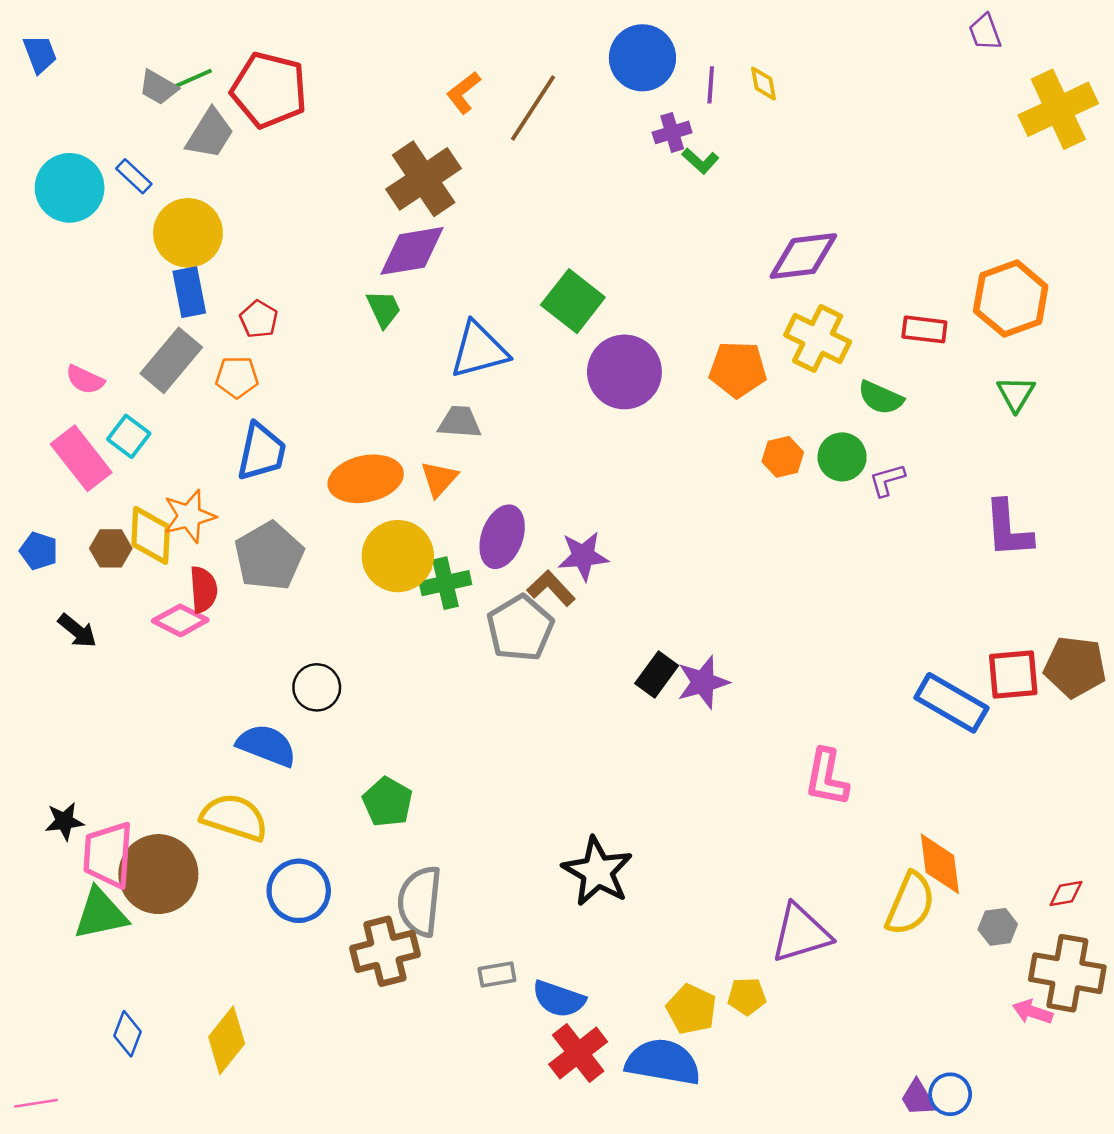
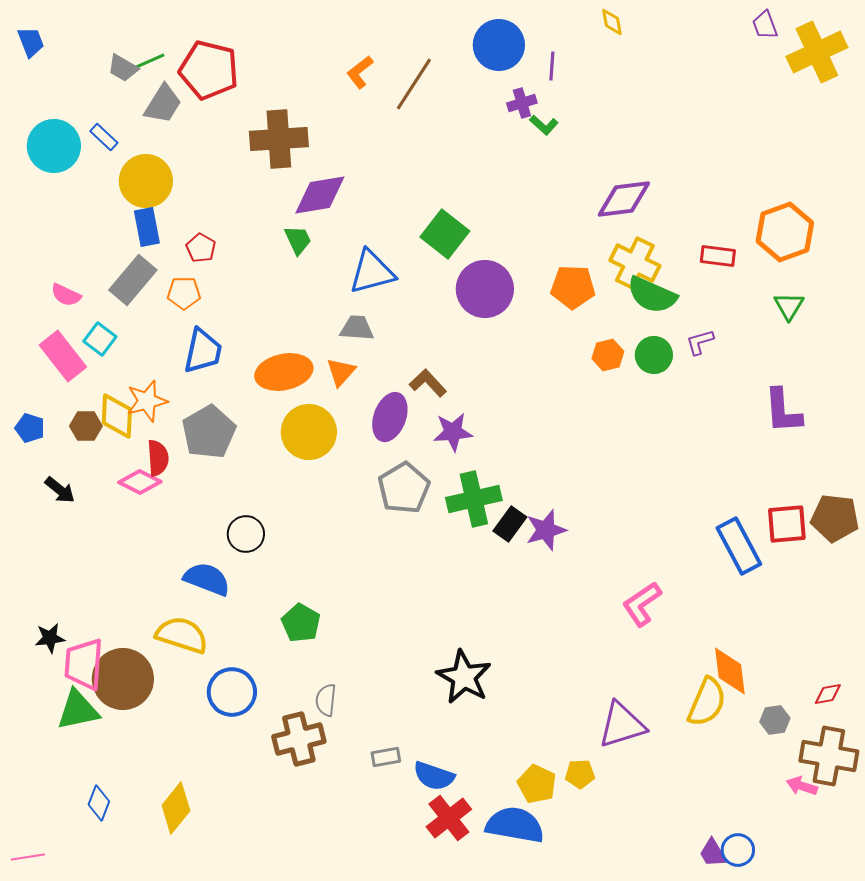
yellow diamond: (763, 84) -> (612, 22), moved
yellow cross: (1058, 109) -> (817, 52), moved
brown cross: (424, 179) -> (279, 139), moved, turned 30
green semicircle: (881, 398) -> (652, 295), moved, size x1.4
purple L-shape: (887, 480) -> (700, 342), moved
green cross: (445, 583) -> (474, 499), moved, size x1.4
brown L-shape: (551, 588) -> (428, 383), moved
blue rectangle: (951, 703) -> (739, 546), turned 32
pink L-shape: (827, 778) -> (642, 604), turned 45
gray semicircle: (420, 901) -> (326, 700), size x0.6

